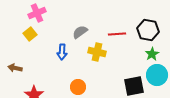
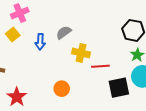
red line: (117, 34) -> (100, 66), moved
blue arrow: (62, 52) -> (40, 42), moved

